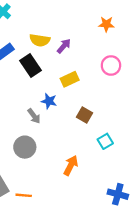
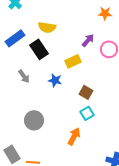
purple arrow: (64, 46) -> (88, 40), moved
gray arrow: (34, 116) -> (24, 76), moved
cyan square: (105, 141) -> (87, 113), moved

